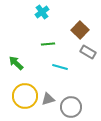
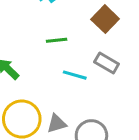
gray rectangle: (88, 52) -> (107, 63), moved

